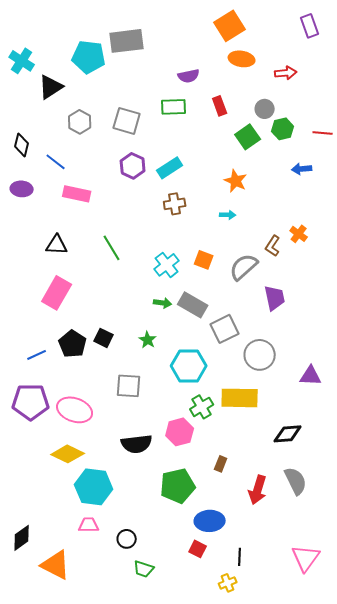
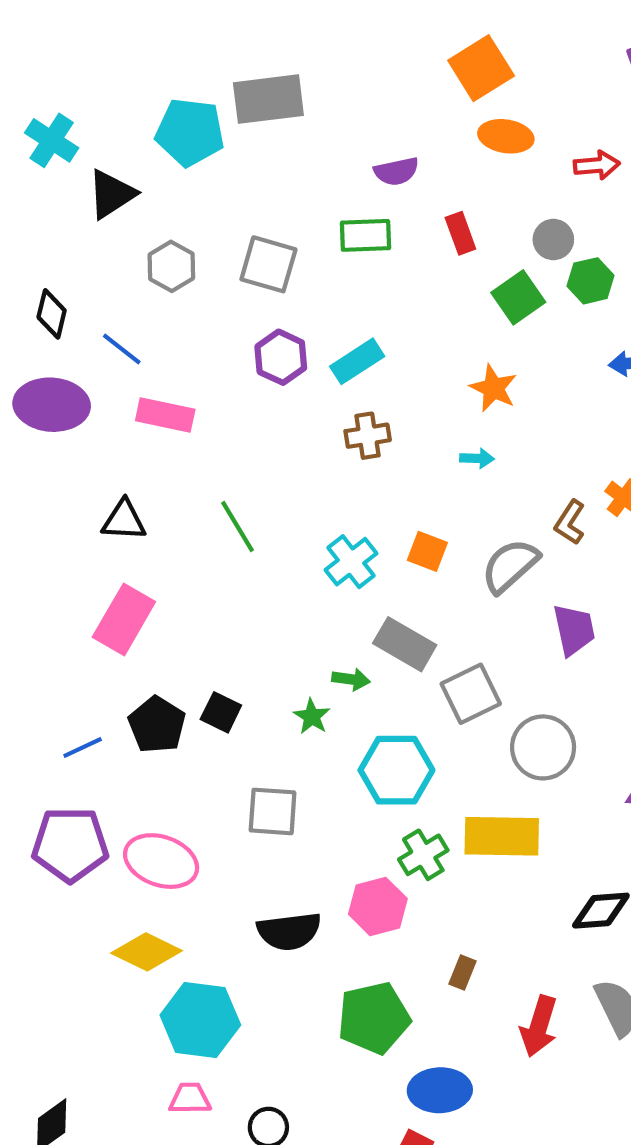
purple ellipse: (22, 189) -> (52, 405), size x1.6
green arrow: (163, 303) -> (351, 679), moved

